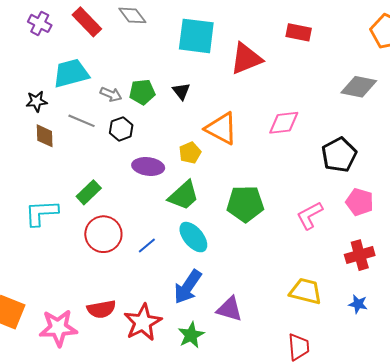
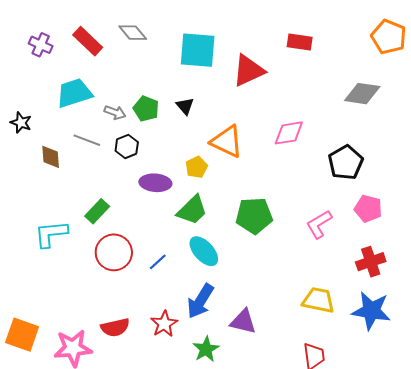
green pentagon: (142, 92) -> (146, 109), turned 30
black star: (36, 101) -> (21, 123), moved, turned 30
blue star: (358, 304) -> (371, 311), size x2.0
red star: (143, 322) -> (164, 324), moved, size x0.7

